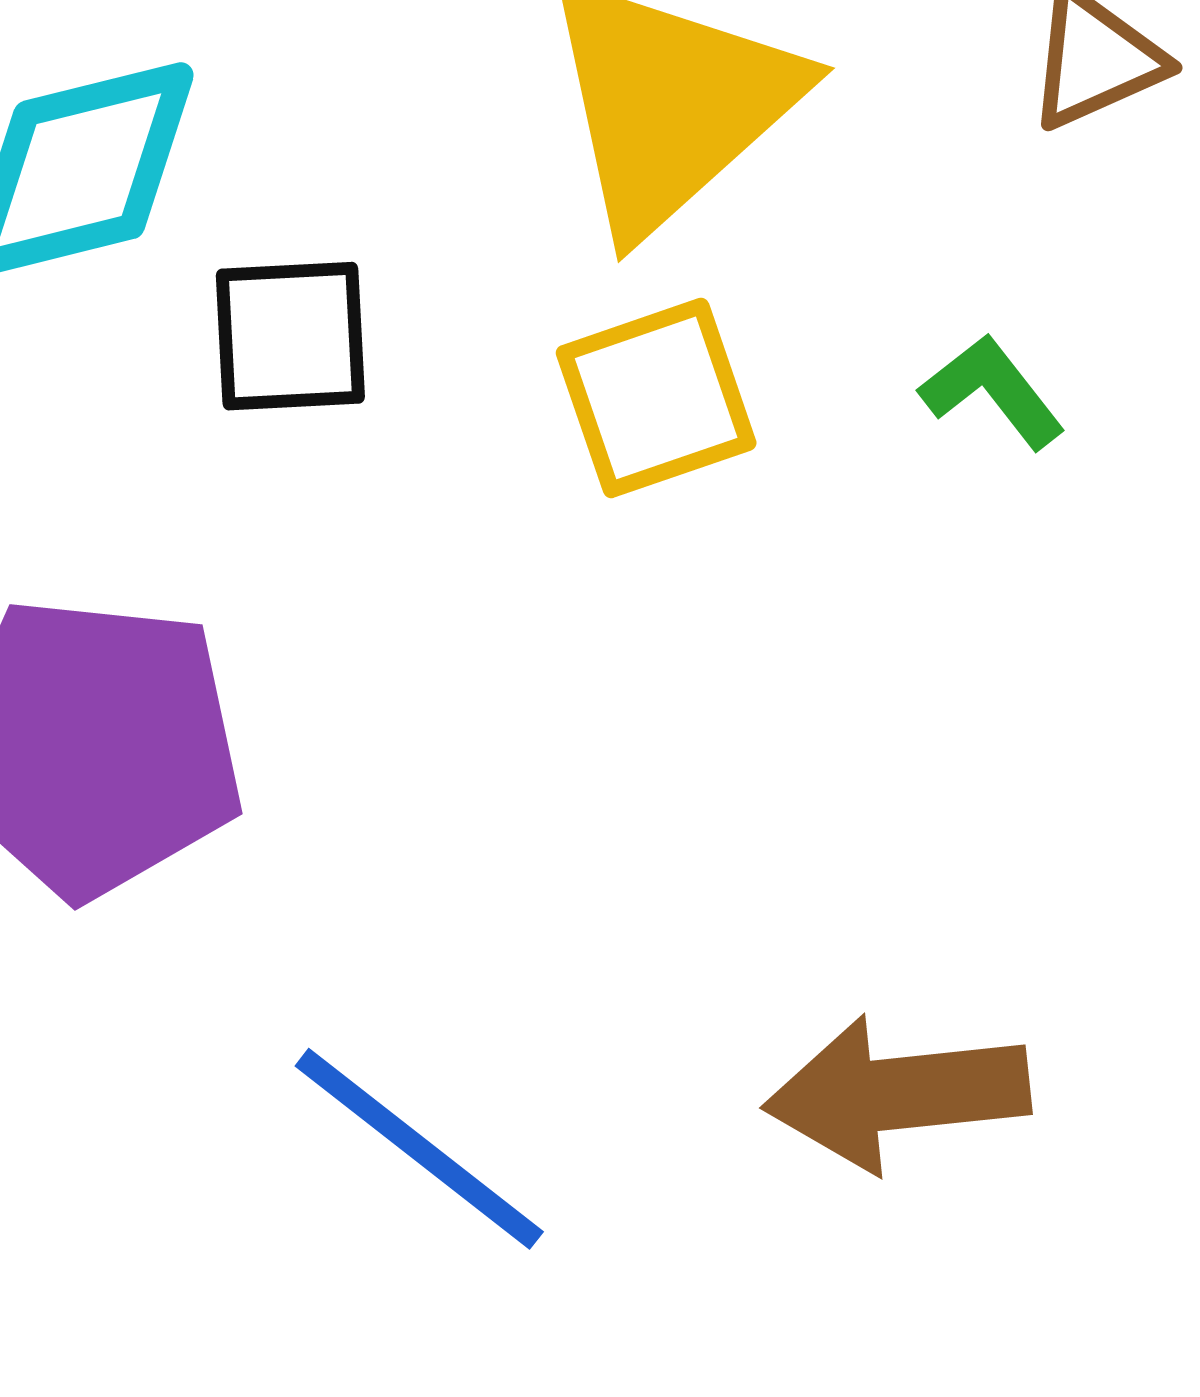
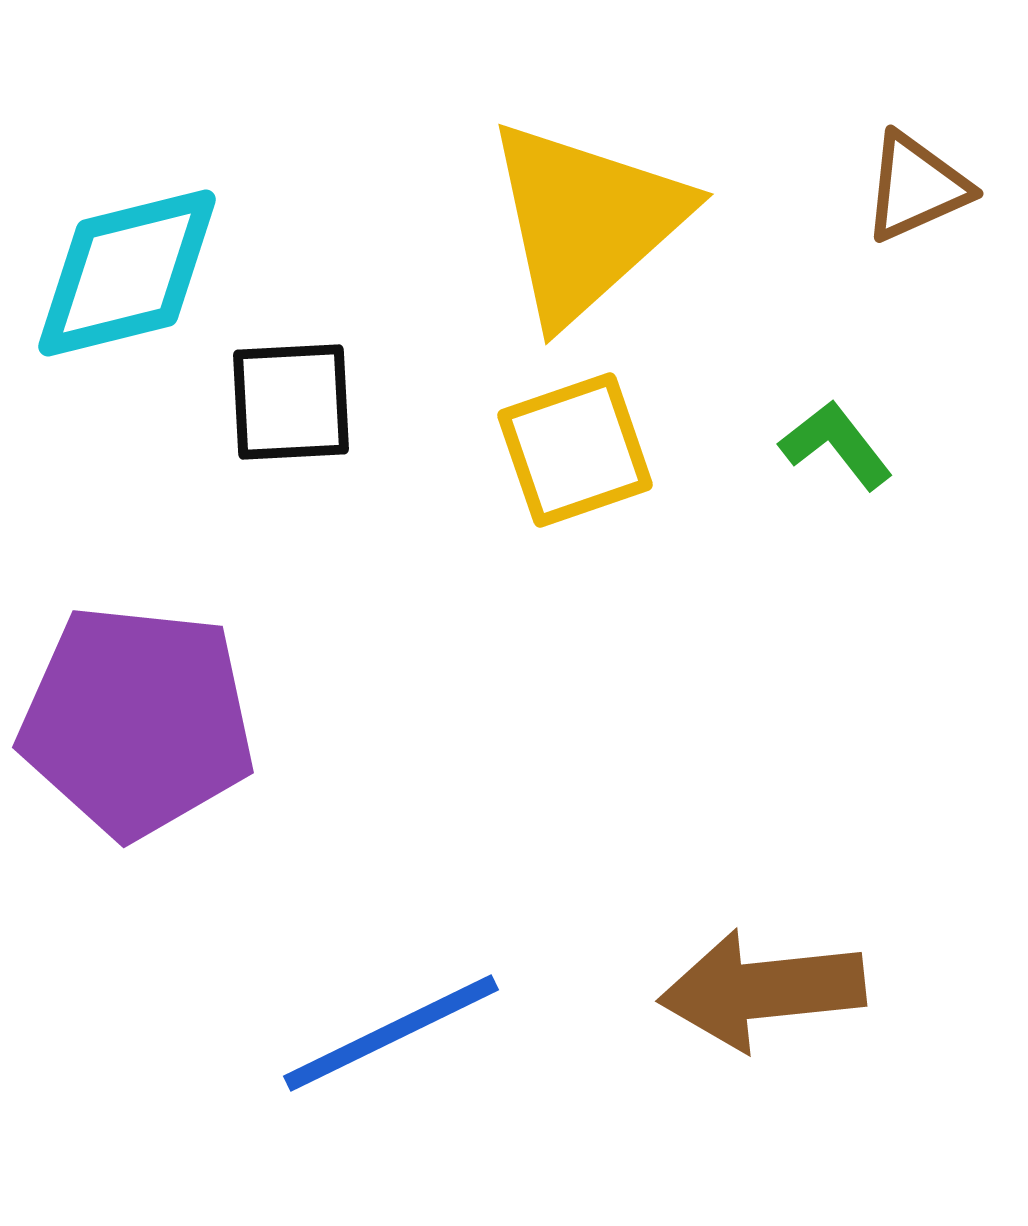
blue line: (419, 1149) -> (391, 1033), turned -64

